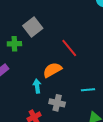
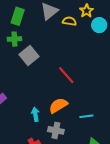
green cross: (14, 44) -> (14, 39), moved
orange semicircle: (52, 70) -> (58, 106), moved

